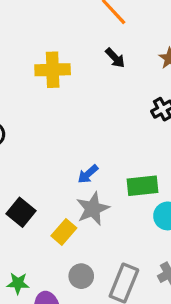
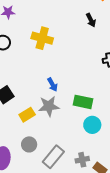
yellow cross: (53, 70) -> (42, 38), moved
blue arrow: (88, 174) -> (53, 85), turned -96

